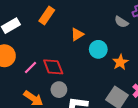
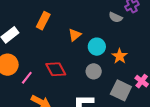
pink line: (30, 68) -> (27, 78), moved
gray circle: (59, 90) -> (94, 71), moved

